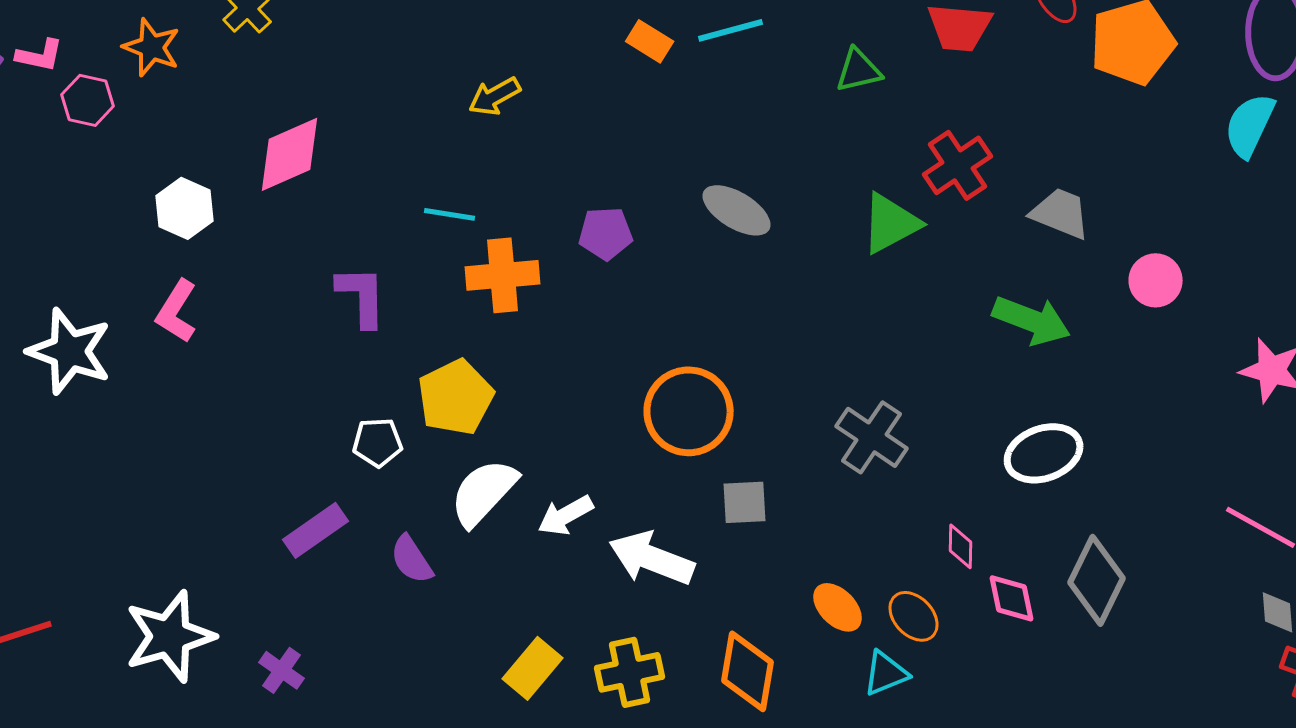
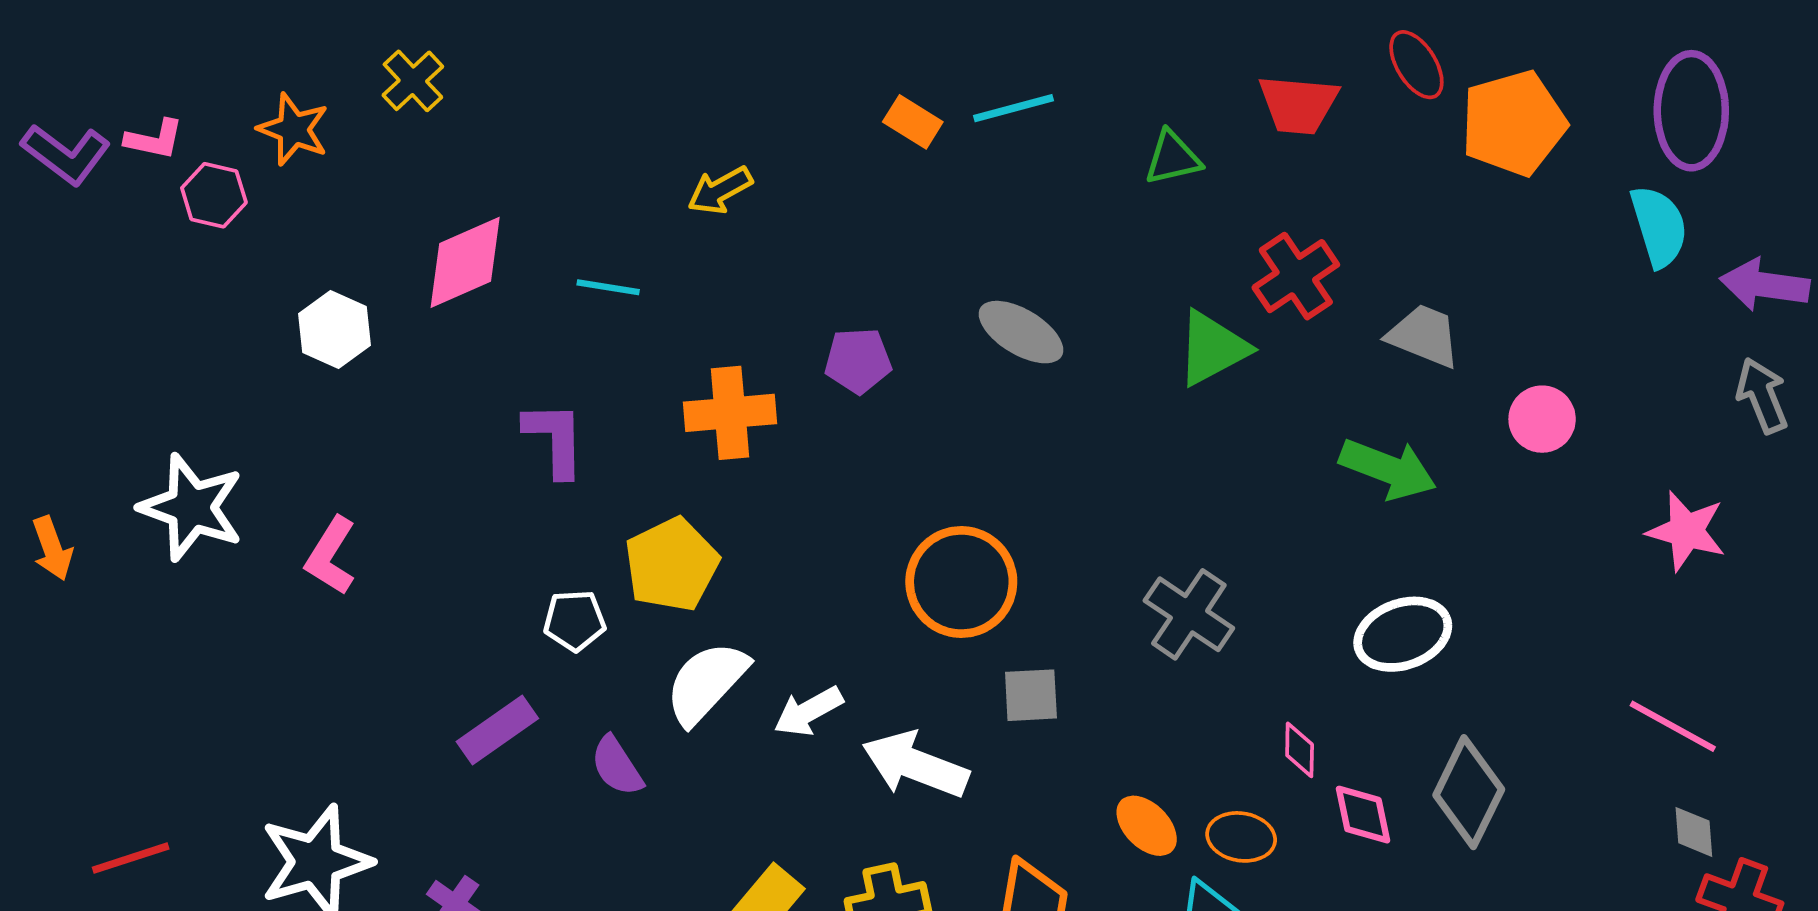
cyan semicircle: (1250, 125) -> (1659, 226), turned 138
cyan line: (450, 214) -> (608, 287), moved
pink L-shape: (177, 311) -> (331, 556), moved
orange ellipse: (914, 616) -> (1241, 837), turned -38

